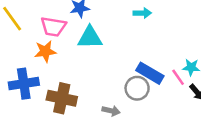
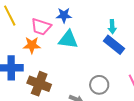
cyan arrow: (142, 13) -> (112, 27), turned 80
blue rectangle: (150, 73) -> (114, 45), moved

